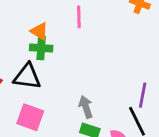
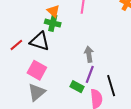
purple line: (143, 95) -> (90, 74), moved
gray arrow: (86, 107) -> (89, 54), moved

